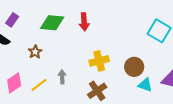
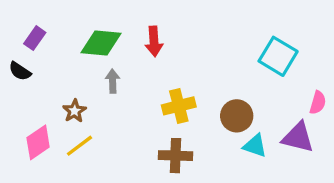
brown star: (35, 52) -> (74, 111), moved
gray arrow: (62, 77) -> (113, 81), moved
brown cross: (97, 91) -> (175, 156), turned 36

